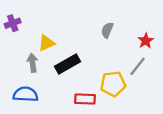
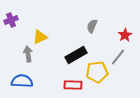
black rectangle: (67, 64) -> (76, 55), moved

